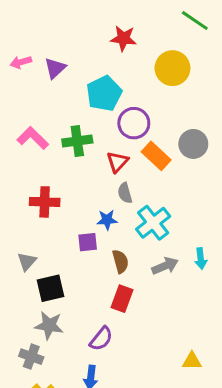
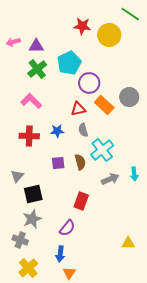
purple triangle: (55, 68) -> (36, 46), turned 42
yellow circle: (172, 68) -> (109, 35), moved
pink L-shape: (33, 138) -> (31, 101), moved
green cross: (77, 141) -> (37, 69), moved, turned -30
red triangle: (117, 162) -> (78, 109), turned 35
blue star: (107, 220) -> (57, 131), moved
brown semicircle: (120, 261) -> (80, 162), moved
gray star: (49, 325) -> (32, 219), turned -30

